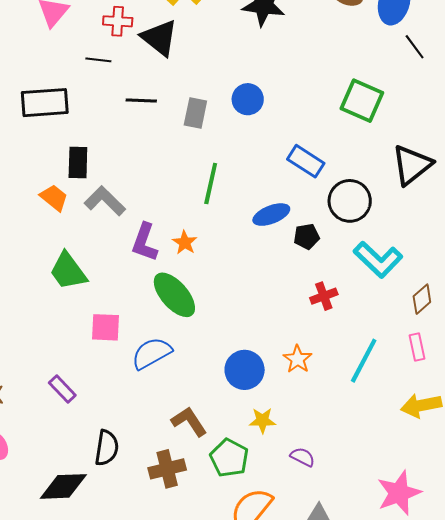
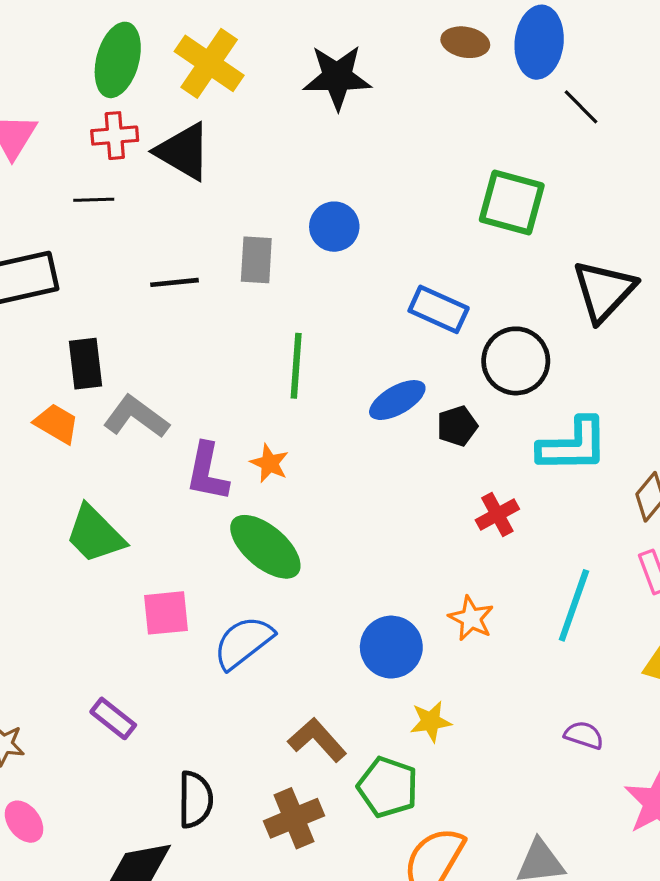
black line: (141, 100) -> (175, 282), moved
cyan L-shape: (378, 259) -> (573, 445), turned -36
purple semicircle: (303, 457) -> (584, 735), moved

